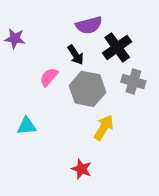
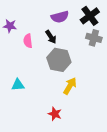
black cross: (117, 47) -> (90, 16), moved
pink semicircle: (49, 77) -> (28, 41), moved, turned -48
gray cross: (133, 82) -> (94, 38), moved

